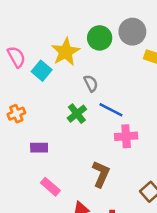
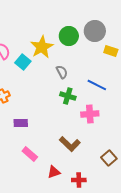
blue line: (111, 110) -> (97, 85), moved
green cross: (77, 114) -> (68, 96), moved, turned -35
brown L-shape: (101, 174) -> (70, 144), turned 110

